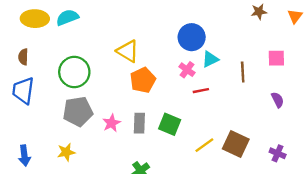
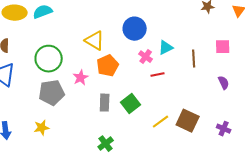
blue circle: (192, 37) -> (135, 29), moved
pink star: (111, 123) -> (81, 78), moved
green square: (170, 124) -> (131, 104), turned 30

